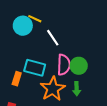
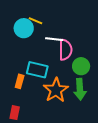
white line: (53, 38) -> (54, 39), turned -48
pink semicircle: (64, 65) -> (65, 50), moved
green arrow: (77, 89) -> (80, 89), size x1.5

